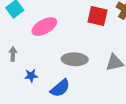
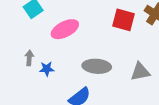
blue star: (31, 76) -> (47, 69), moved

